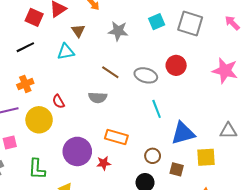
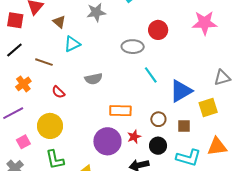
cyan triangle: (66, 52) -> (72, 44), moved
brown line: (110, 72) -> (44, 62), moved
yellow circle: (39, 120) -> (50, 126), moved
purple circle: (77, 151) -> (107, 141), moved
red star: (104, 163) -> (134, 137), moved

